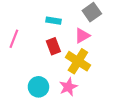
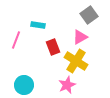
cyan rectangle: (53, 21) -> (38, 25), moved
cyan circle: (38, 87) -> (24, 85), moved

